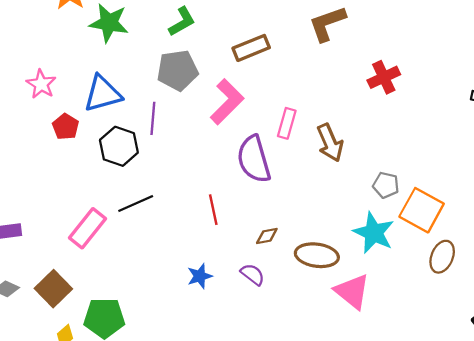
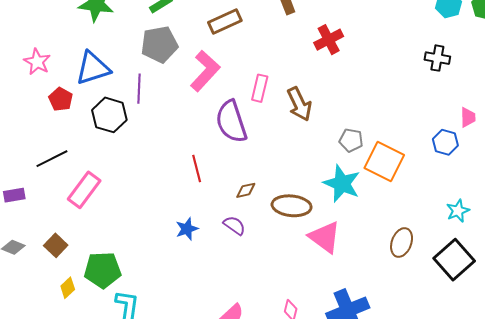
red cross: (384, 77) -> (329, 40), moved
black line: (136, 204) -> (52, 159), moved
brown ellipse: (442, 257) -> (402, 243), moved
brown square: (53, 289) -> (56, 245), size x0.7

